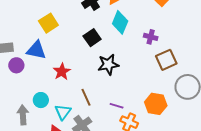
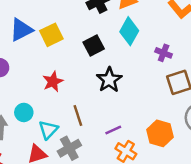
yellow square: (48, 23) -> (51, 35), moved
blue triangle: (36, 50) -> (21, 30), moved, turned -45
black star: (108, 65) -> (109, 80), turned -30
purple line: (117, 106) -> (113, 130), turned -48

